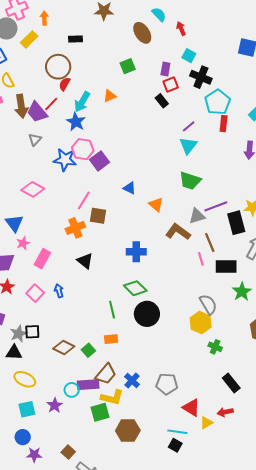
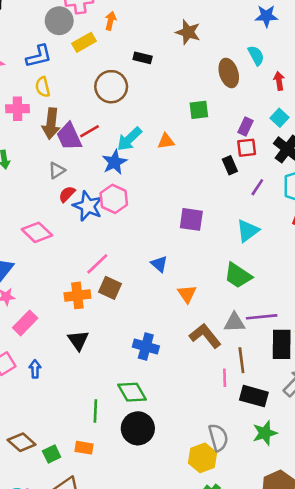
red semicircle: (65, 84) -> (67, 194), moved
purple line: (189, 126) -> (257, 187), moved, turned -32
purple square: (99, 161) -> (191, 219), moved, turned 30

